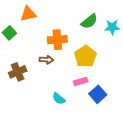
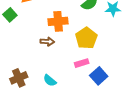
brown cross: (18, 72) -> (19, 78), moved
cyan semicircle: (59, 99) -> (50, 80), moved

